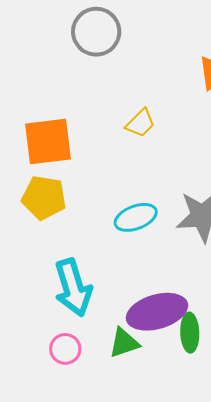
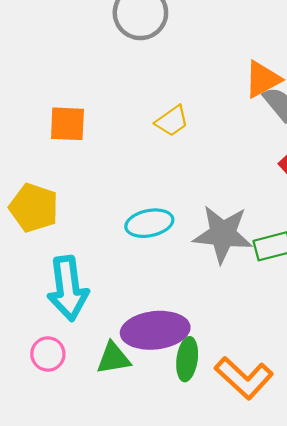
orange square: (48, 141) -> (67, 124), size x0.7
yellow pentagon: (44, 198) -> (34, 208), moved

